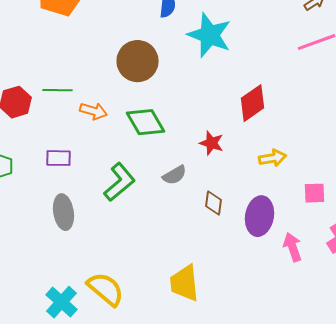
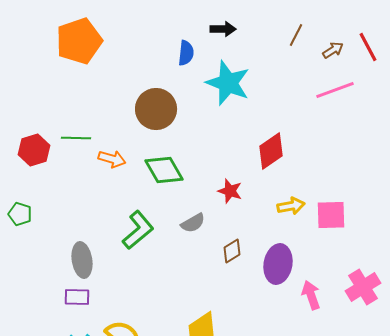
purple rectangle: (58, 158) -> (77, 297), moved
pink square: (314, 193) -> (331, 215), moved, size x1.4
brown diamond: (214, 203) -> (232, 251), turned 50

